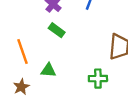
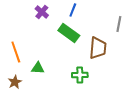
green rectangle: (57, 30) -> (69, 33), moved, size x1.5

